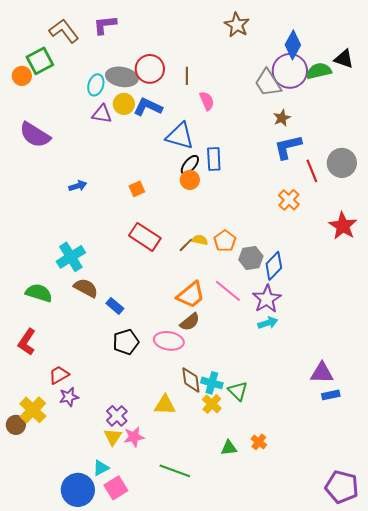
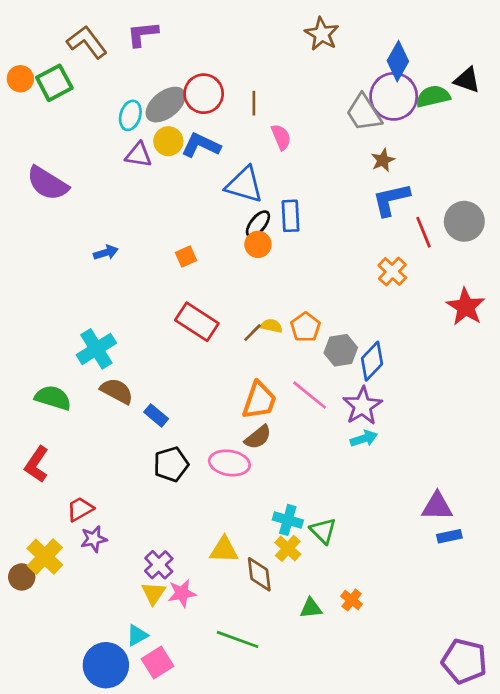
orange circle: (22, 76) -> (20, 79), moved
gray ellipse: (122, 77) -> (166, 105), turned -48
orange trapezoid: (191, 295) -> (259, 400), turned -32
brown diamond: (191, 380) -> (259, 574), moved

